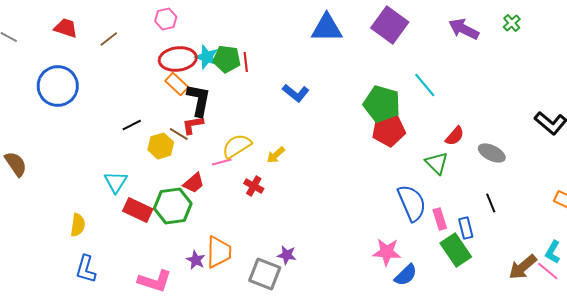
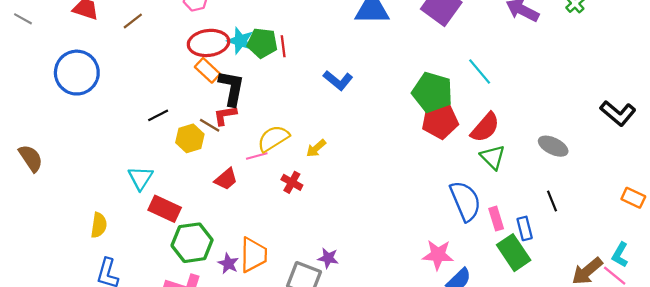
red semicircle: (455, 136) -> (485, 127), moved, size x1.4
green hexagon: (173, 206) -> (192, 243), moved

